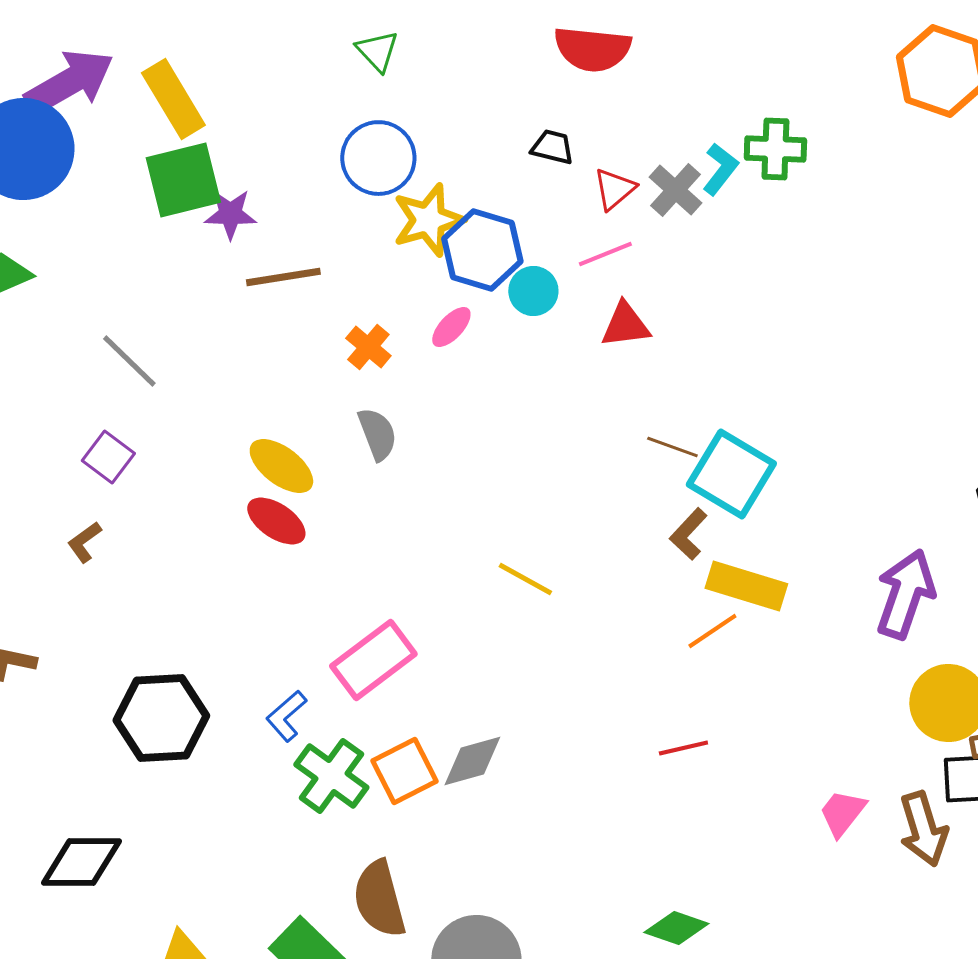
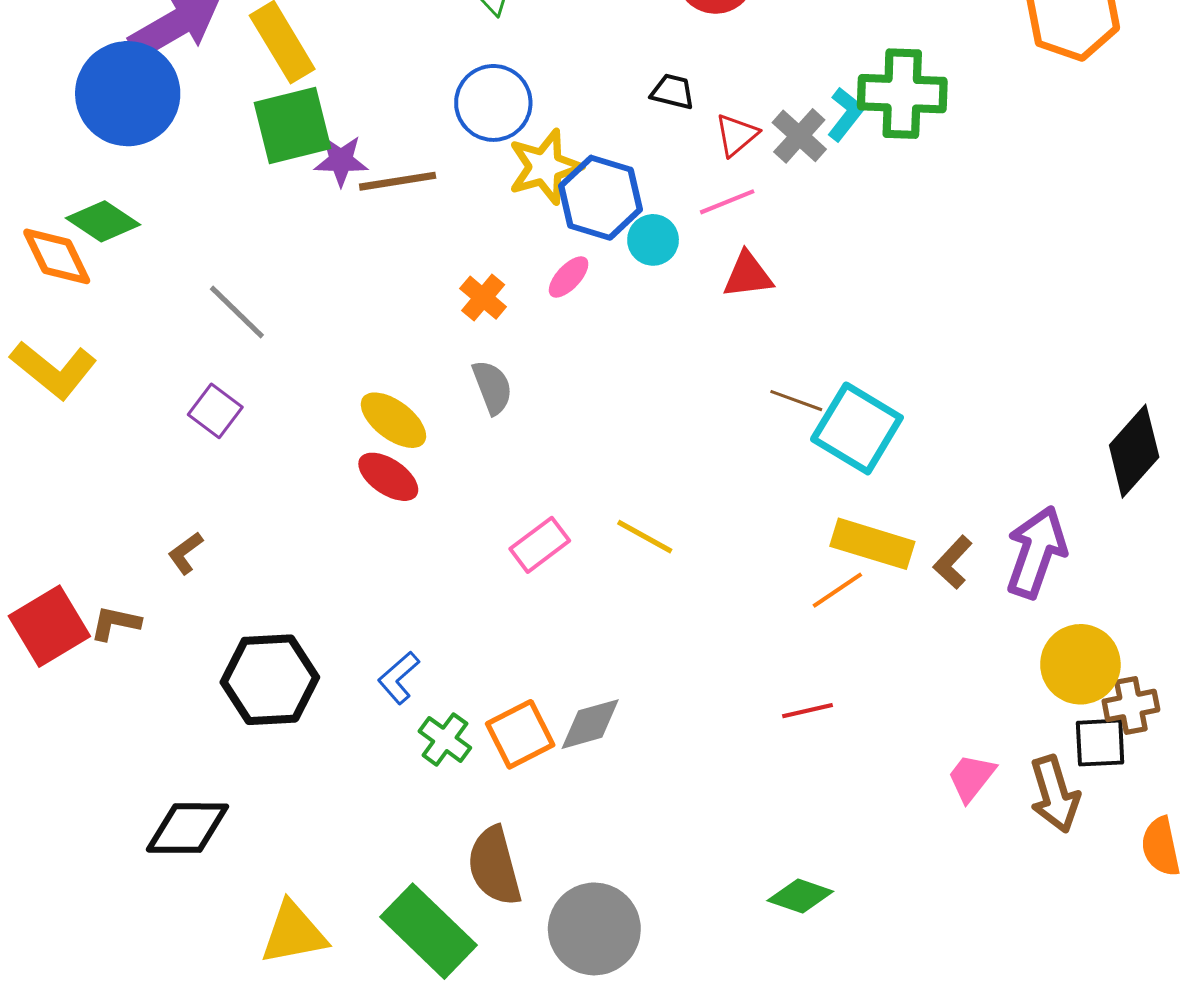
green cross: (775, 149) -> (902, 94), size x1.4
brown line: (283, 277) -> (398, 181), moved
brown L-shape: (688, 534) -> (953, 562), moved
brown L-shape: (84, 542) -> (185, 553), moved
pink rectangle: (373, 660) -> (540, 545), moved, size x0.7
green cross: (331, 776) -> (445, 739), size x0.7

